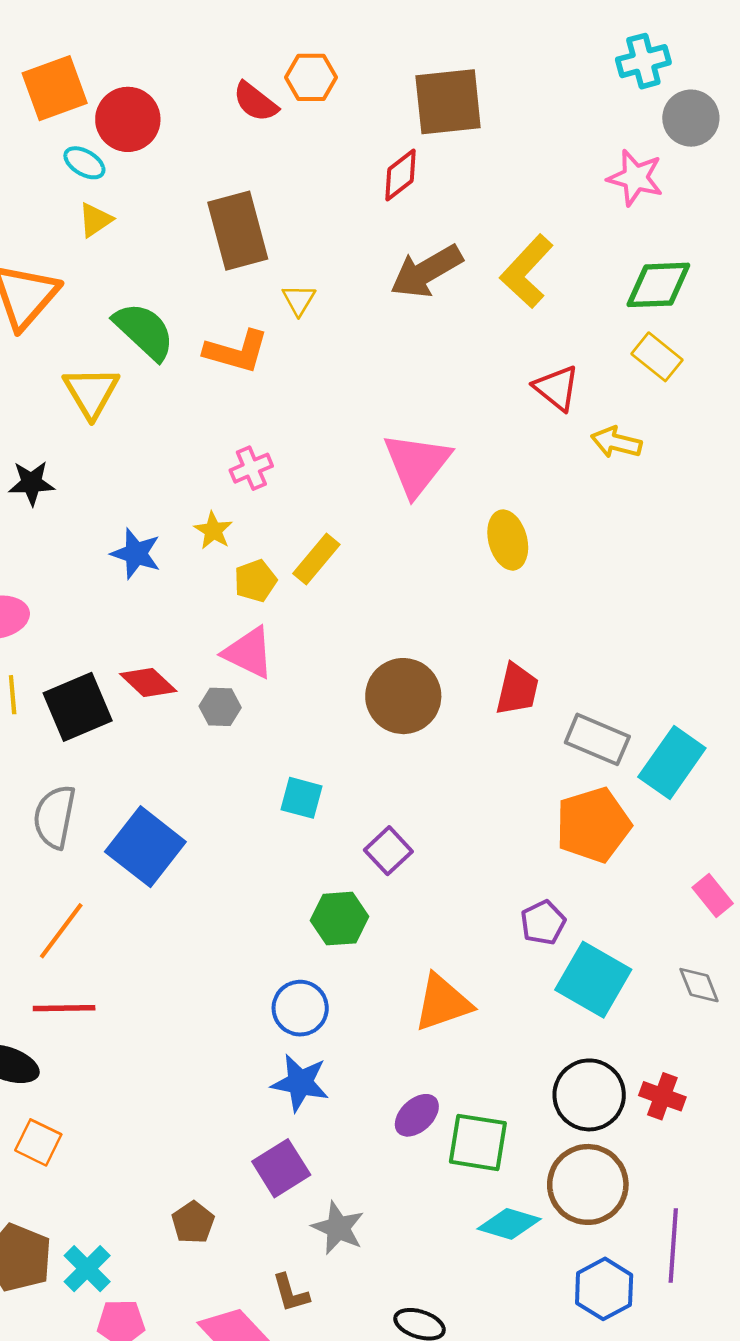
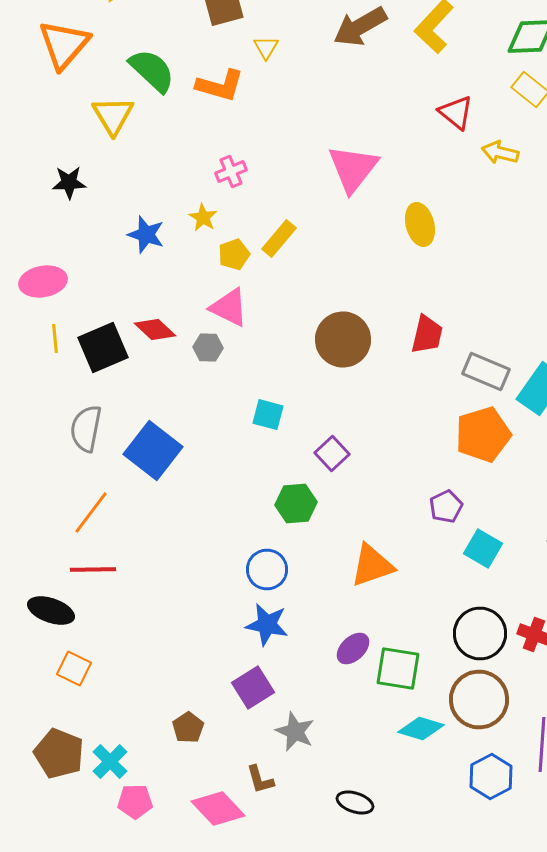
cyan square: (593, 980) -> (483, 548), size x0.7

